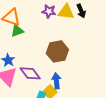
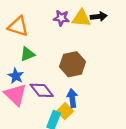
black arrow: (81, 11) -> (99, 16), turned -72
green triangle: (17, 31) -> (27, 54), moved

